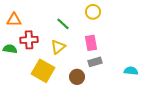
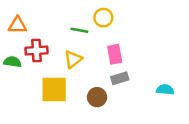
yellow circle: (93, 12) -> (103, 18), moved
green line: (63, 24) -> (79, 30), turned -32
yellow square: (43, 71) -> (54, 90), turned -30

